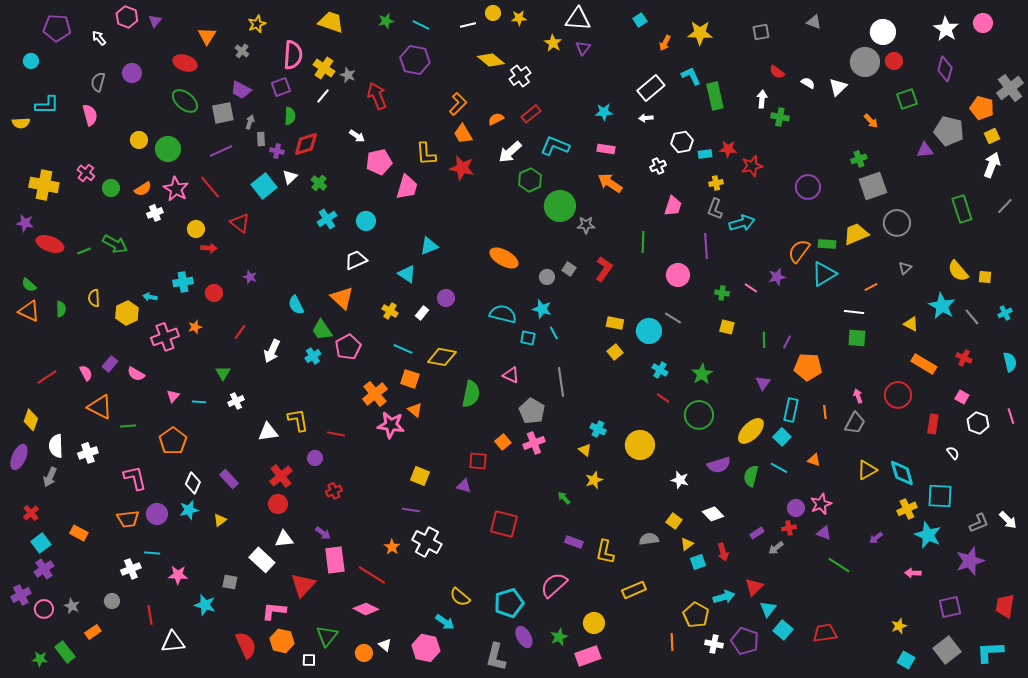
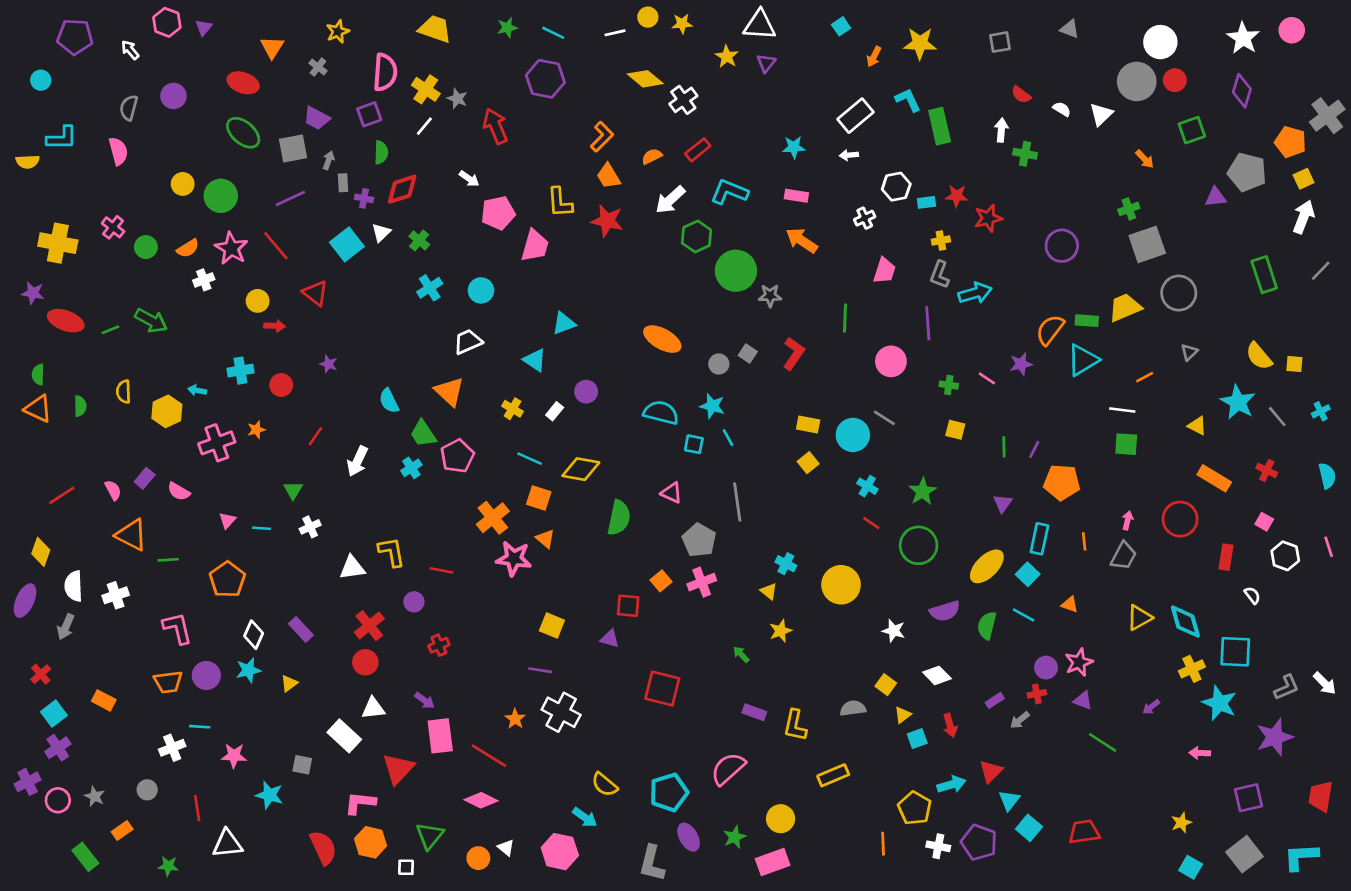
green semicircle: (29, 285) -> (38, 375), turned 49
pink arrow: (858, 396) -> (1127, 520), turned 32
green star: (40, 659) -> (168, 866), moved

